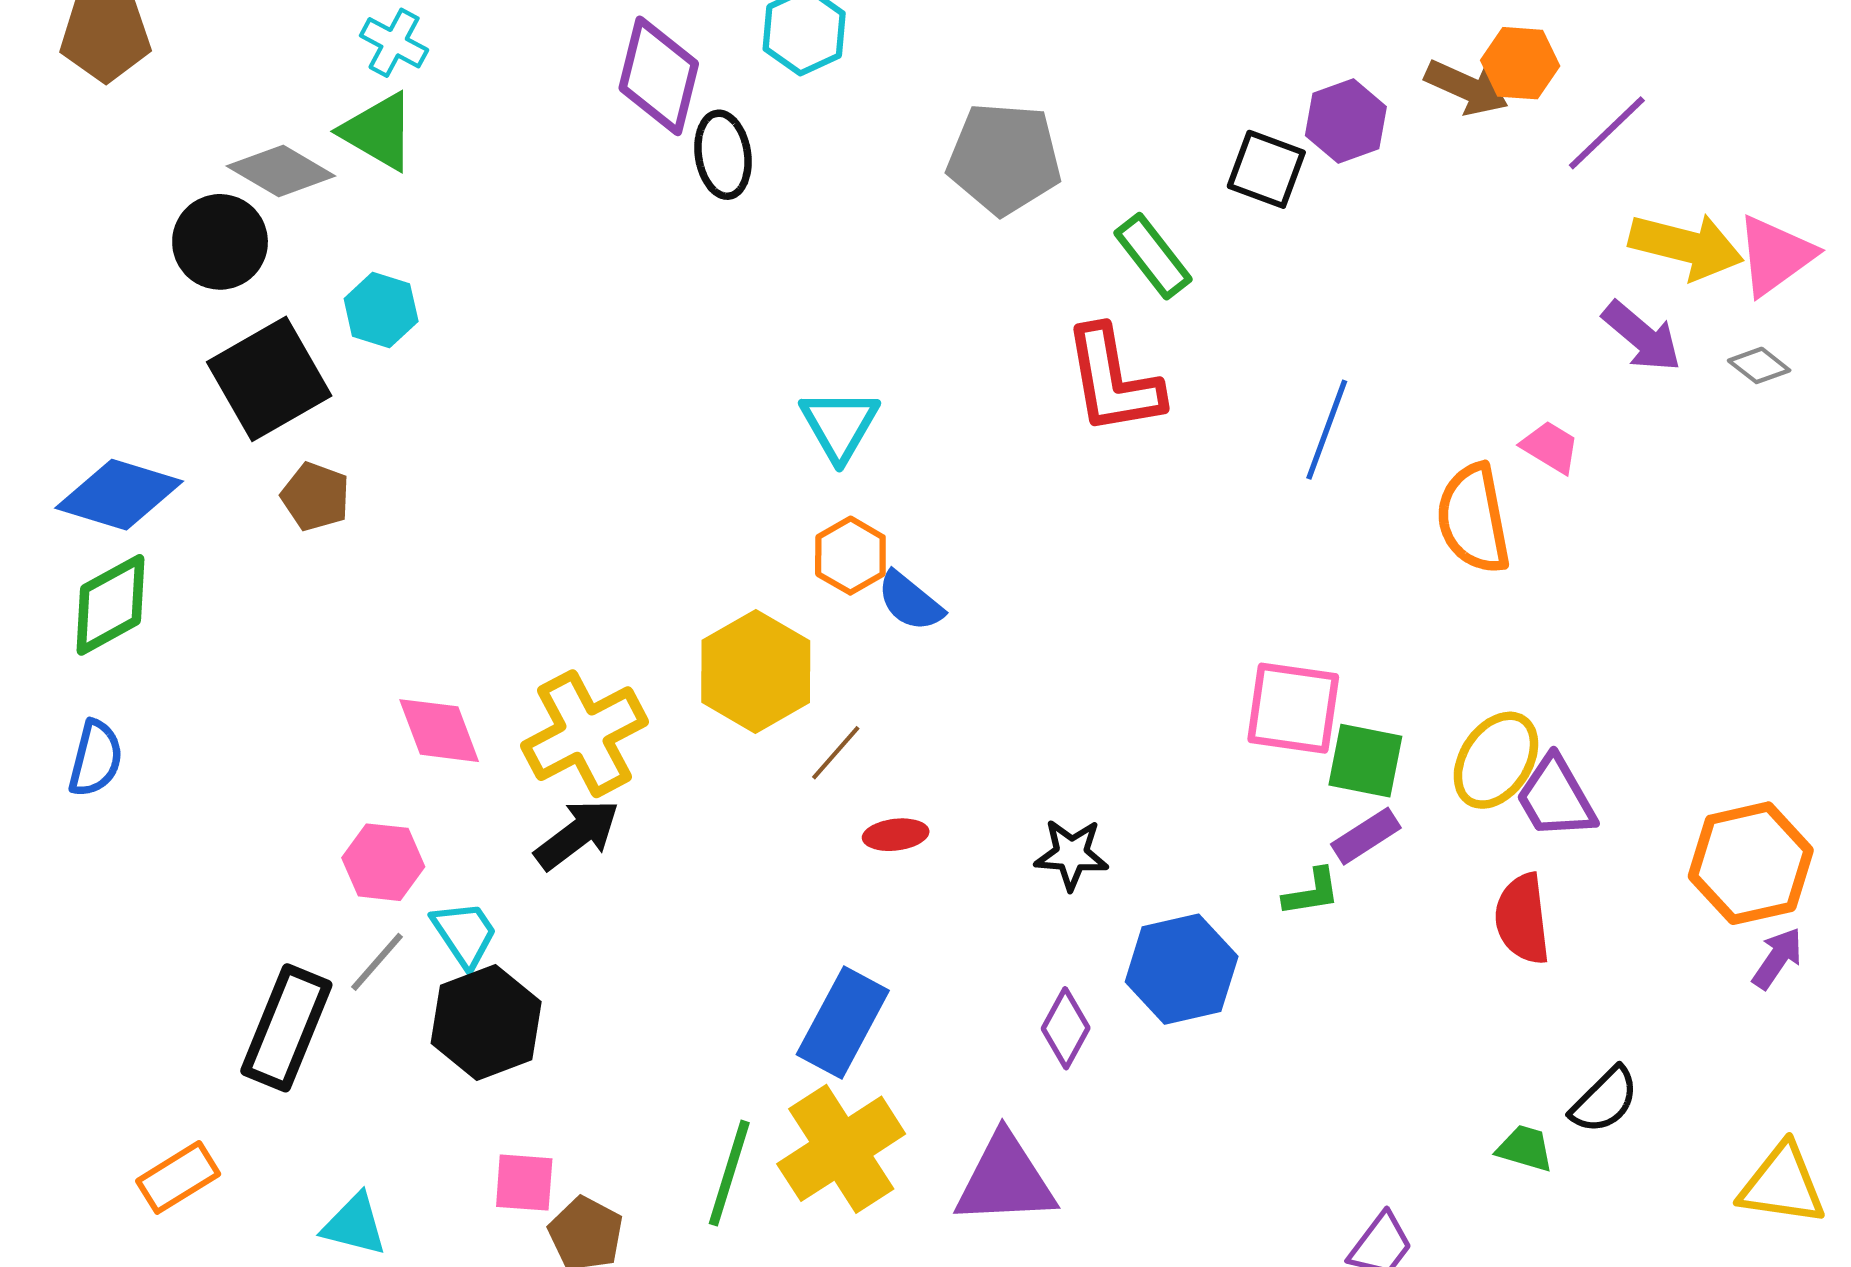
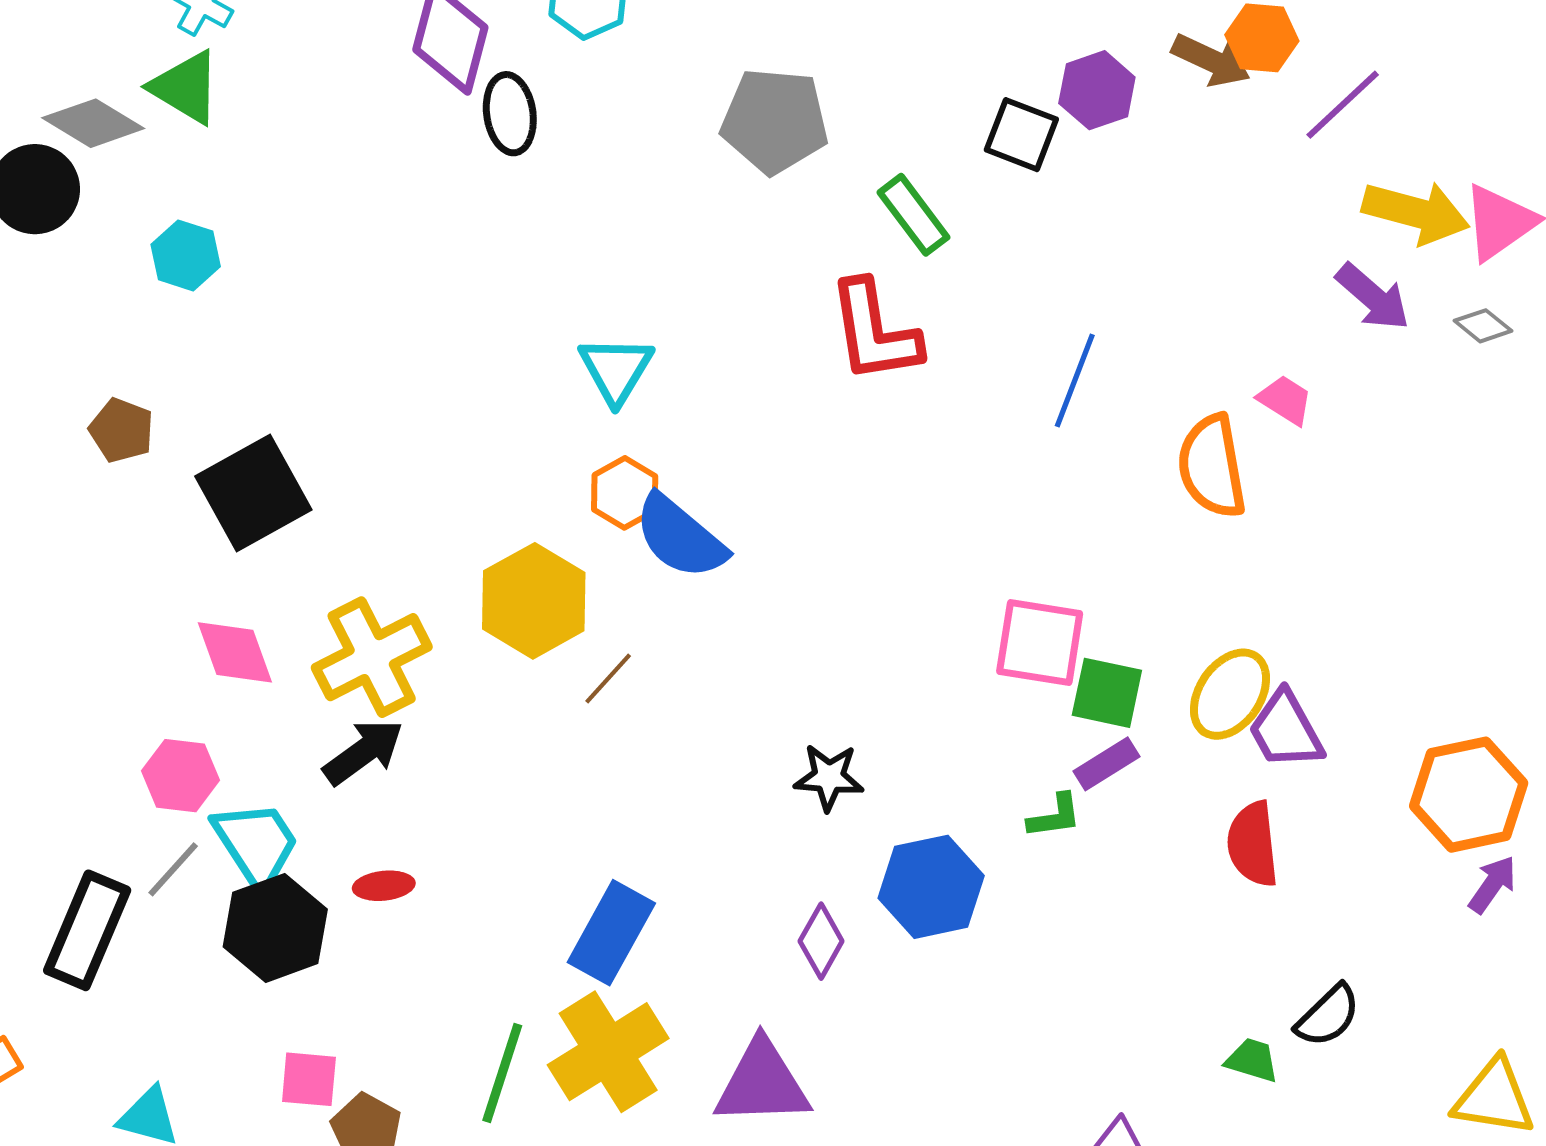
black square: (269, 379) -> (253, 493), moved
blue semicircle: (910, 601) -> (680, 537), size x1.5
red ellipse: (896, 835) -> (384, 886), moved
cyan trapezoid: (465, 934) -> (256, 844), size x1.4

